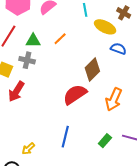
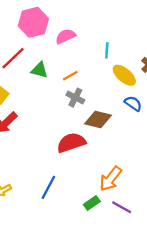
gray cross: (27, 60) -> (75, 98), moved
brown diamond: (92, 69) -> (98, 120), turned 45
orange arrow: (114, 99) -> (111, 179), moved

